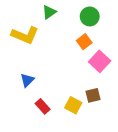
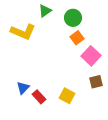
green circle: (90, 16) -> (73, 18), moved
blue triangle: (27, 80) -> (23, 88), moved
brown square: (93, 95) -> (96, 82), moved

